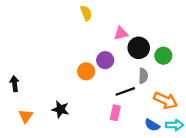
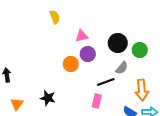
yellow semicircle: (86, 13) -> (55, 17), moved
pink triangle: (121, 33) -> (82, 36), moved
gray semicircle: (143, 76) -> (122, 68), turned 40
orange arrow: (166, 100) -> (142, 90), turned 60

